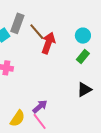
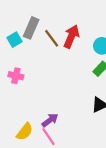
red arrow: (48, 43) -> (71, 36), moved

